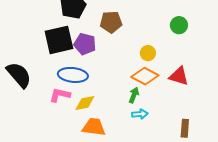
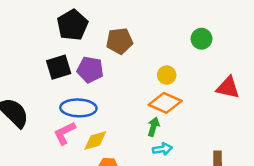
black square: (59, 40) -> (59, 67), size x0.7
red triangle: (179, 76) -> (228, 88), moved
pink L-shape: (60, 95) -> (65, 133), turned -35

